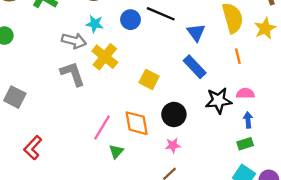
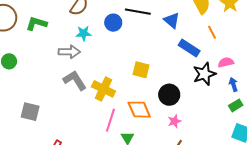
yellow cross: (105, 57) -> (103, 89), moved
blue rectangle: (195, 67) -> (189, 48), moved

